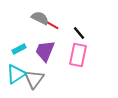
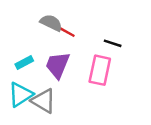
black line: (79, 33) -> (113, 43), moved, turned -32
gray triangle: (34, 79) -> (43, 101), turned -35

